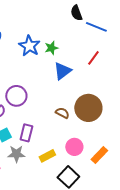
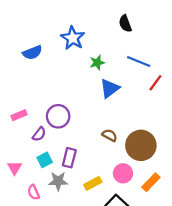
blue line: (96, 27) -> (139, 61), moved
blue star: (29, 46) -> (73, 38), moved
red line: (93, 58) -> (155, 83), moved
brown circle: (88, 108) -> (141, 145), moved

